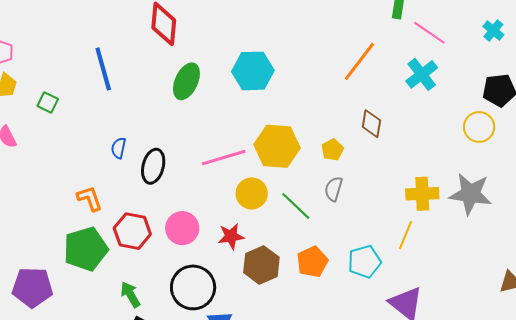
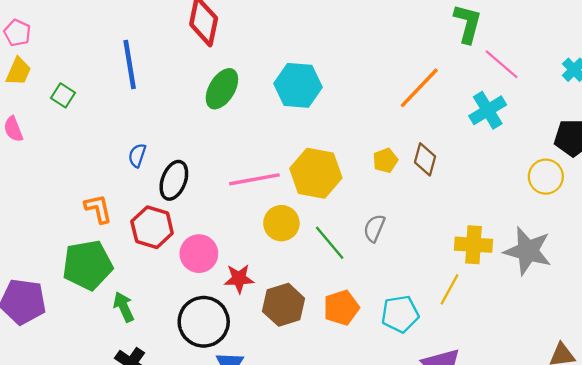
yellow pentagon: (332, 150) -> (385, 161), moved
red hexagon: (132, 231) -> (152, 227), moved
red star: (231, 236) -> (239, 279), moved
green arrow: (130, 294) -> (124, 307), moved

